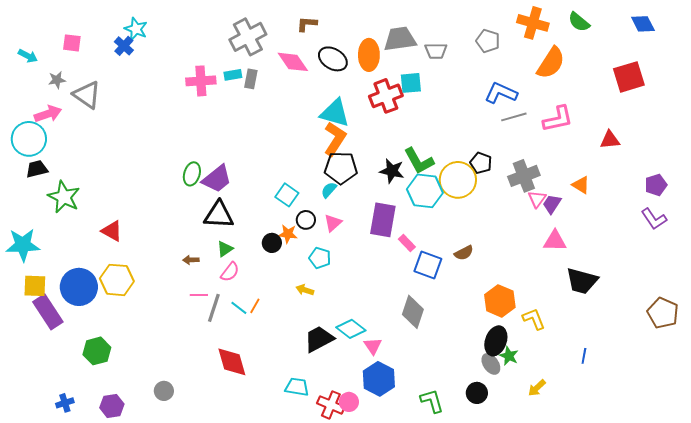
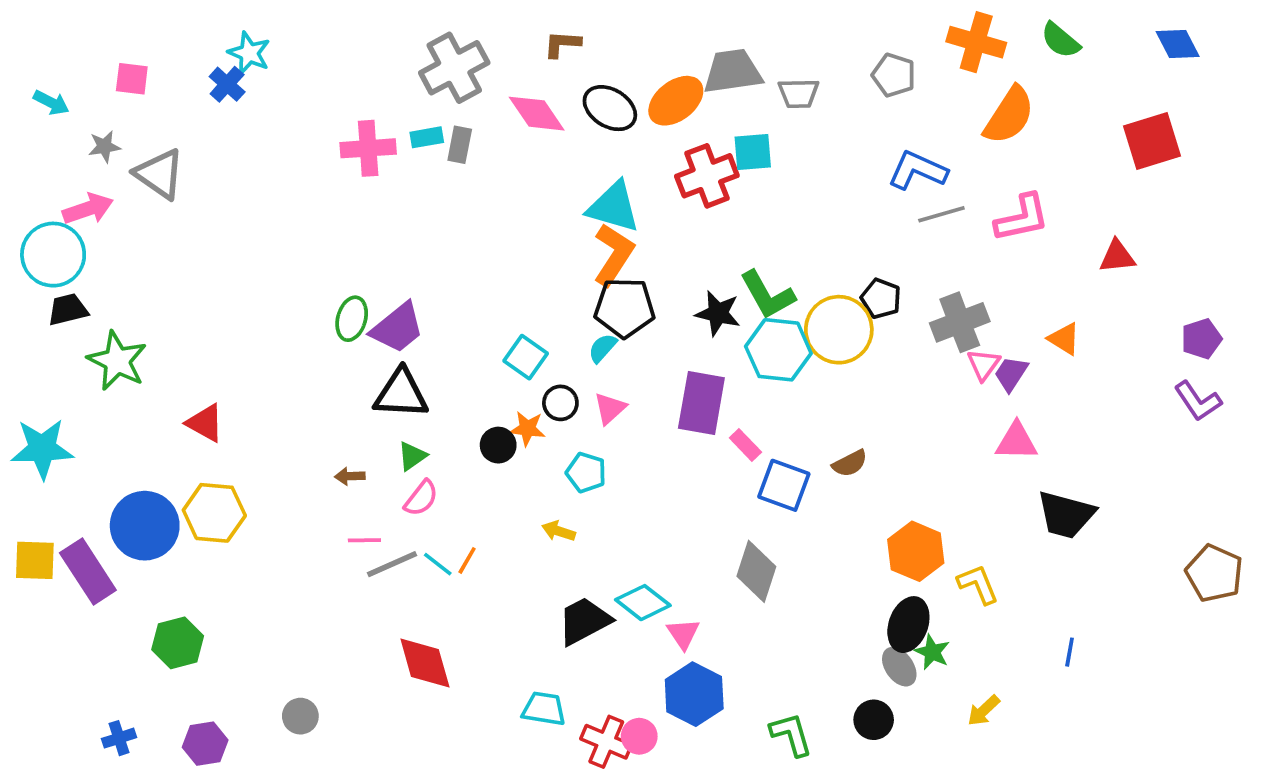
orange ellipse: (369, 55) -> (676, 101), turned 52
yellow square: (35, 286) -> (35, 560), moved
gray line: (214, 308) -> (392, 564), turned 48

